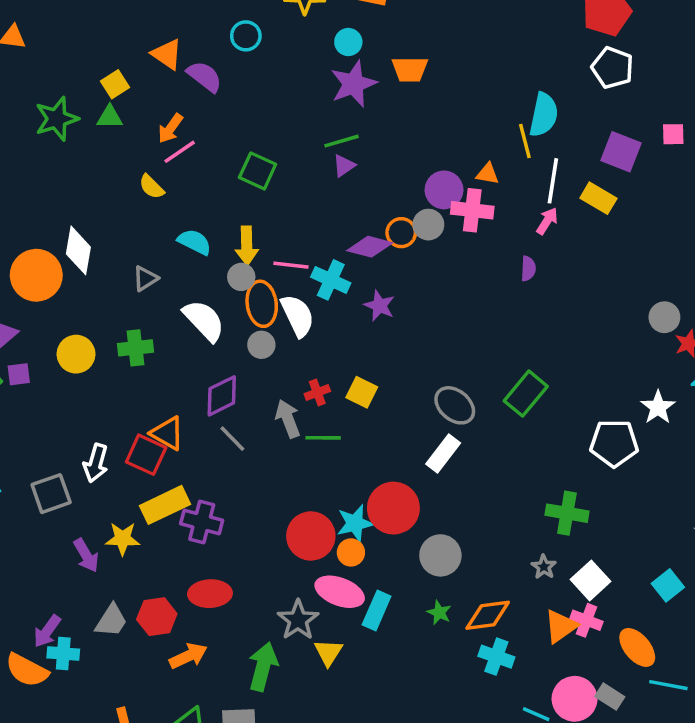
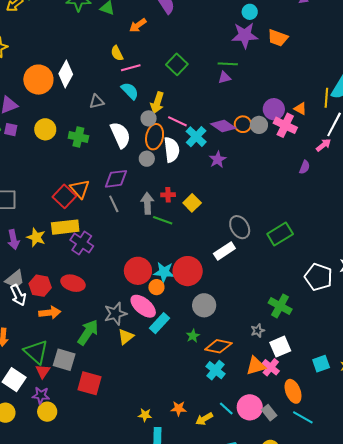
pink line: (180, 152) -> (131, 68), moved
white arrow: (96, 463) -> (18, 295), moved, turned -60

